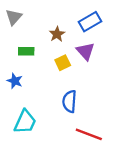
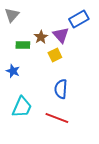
brown star: (57, 34) -> (41, 37), moved
purple triangle: (85, 51) -> (61, 35), moved
red line: (89, 134) -> (57, 118), moved

